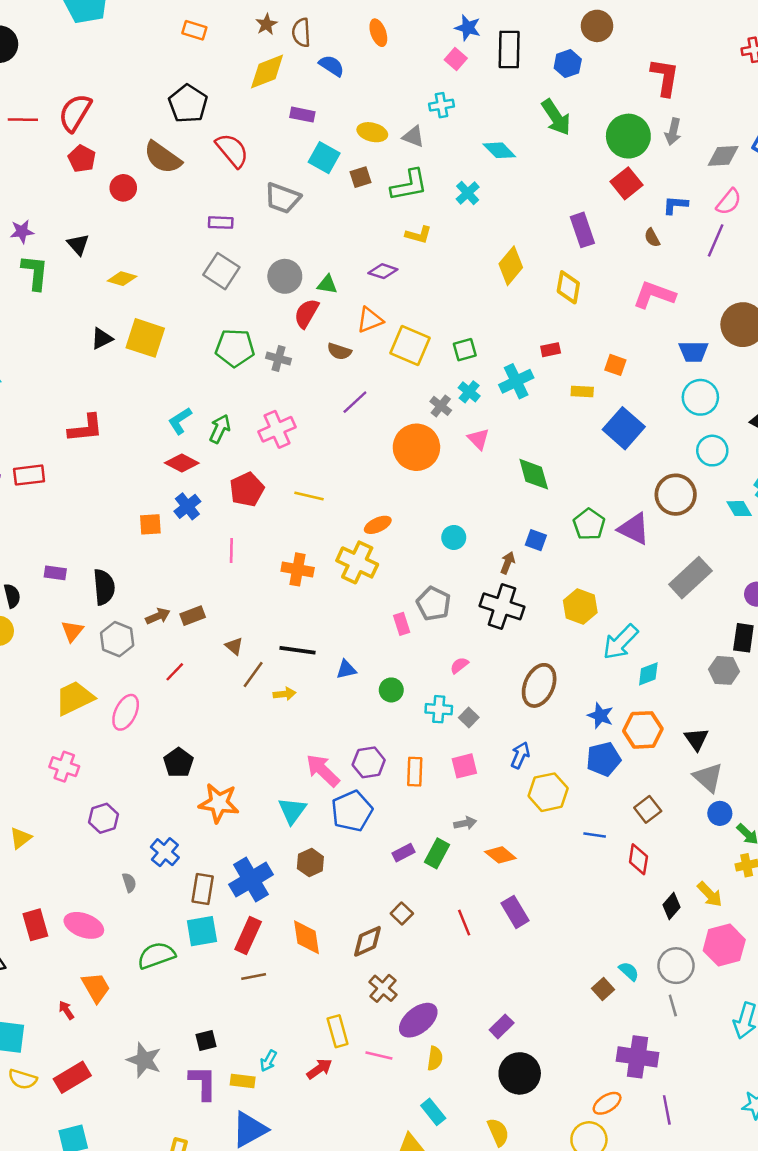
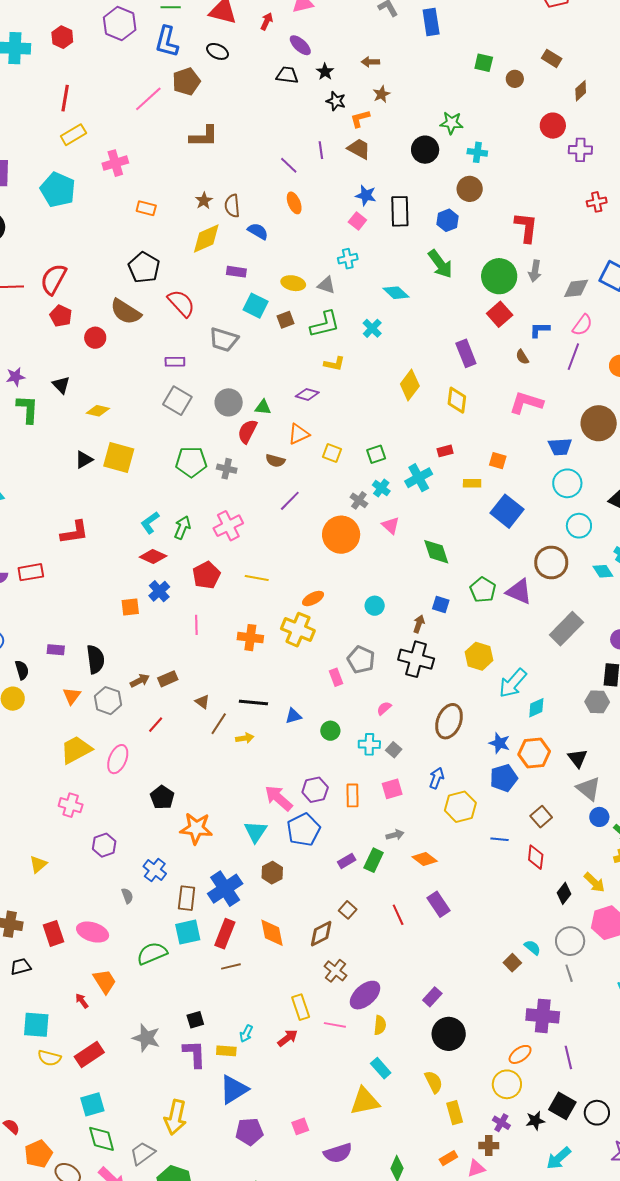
yellow square: (410, 345) -> (332, 453), size x0.6

